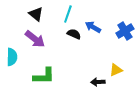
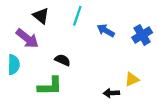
black semicircle: (74, 34) -> (63, 60), moved
purple arrow: (35, 39) -> (27, 38), moved

